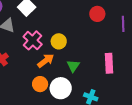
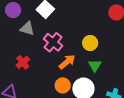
yellow circle: (59, 41) -> (90, 43), moved

